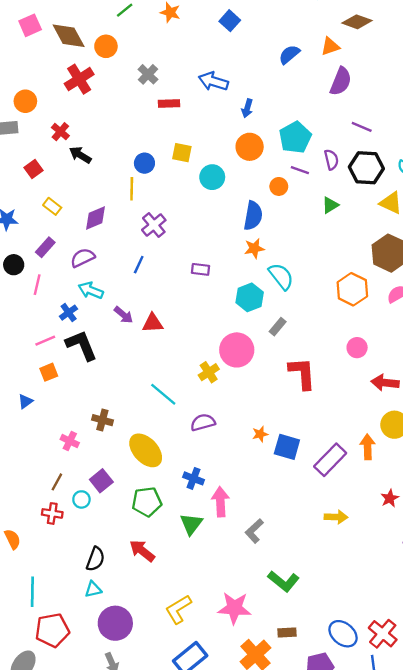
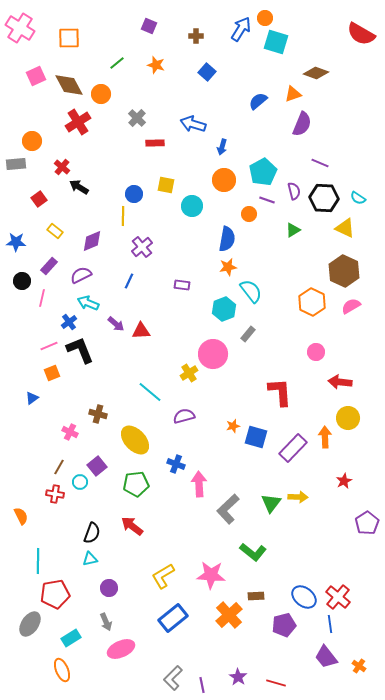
red L-shape: (302, 373) -> (280, 392), moved
green triangle: (191, 524) -> (271, 503), moved
gray L-shape: (254, 531) -> (228, 509), size x1.4
purple circle: (115, 623) -> (109, 588), size x0.6

